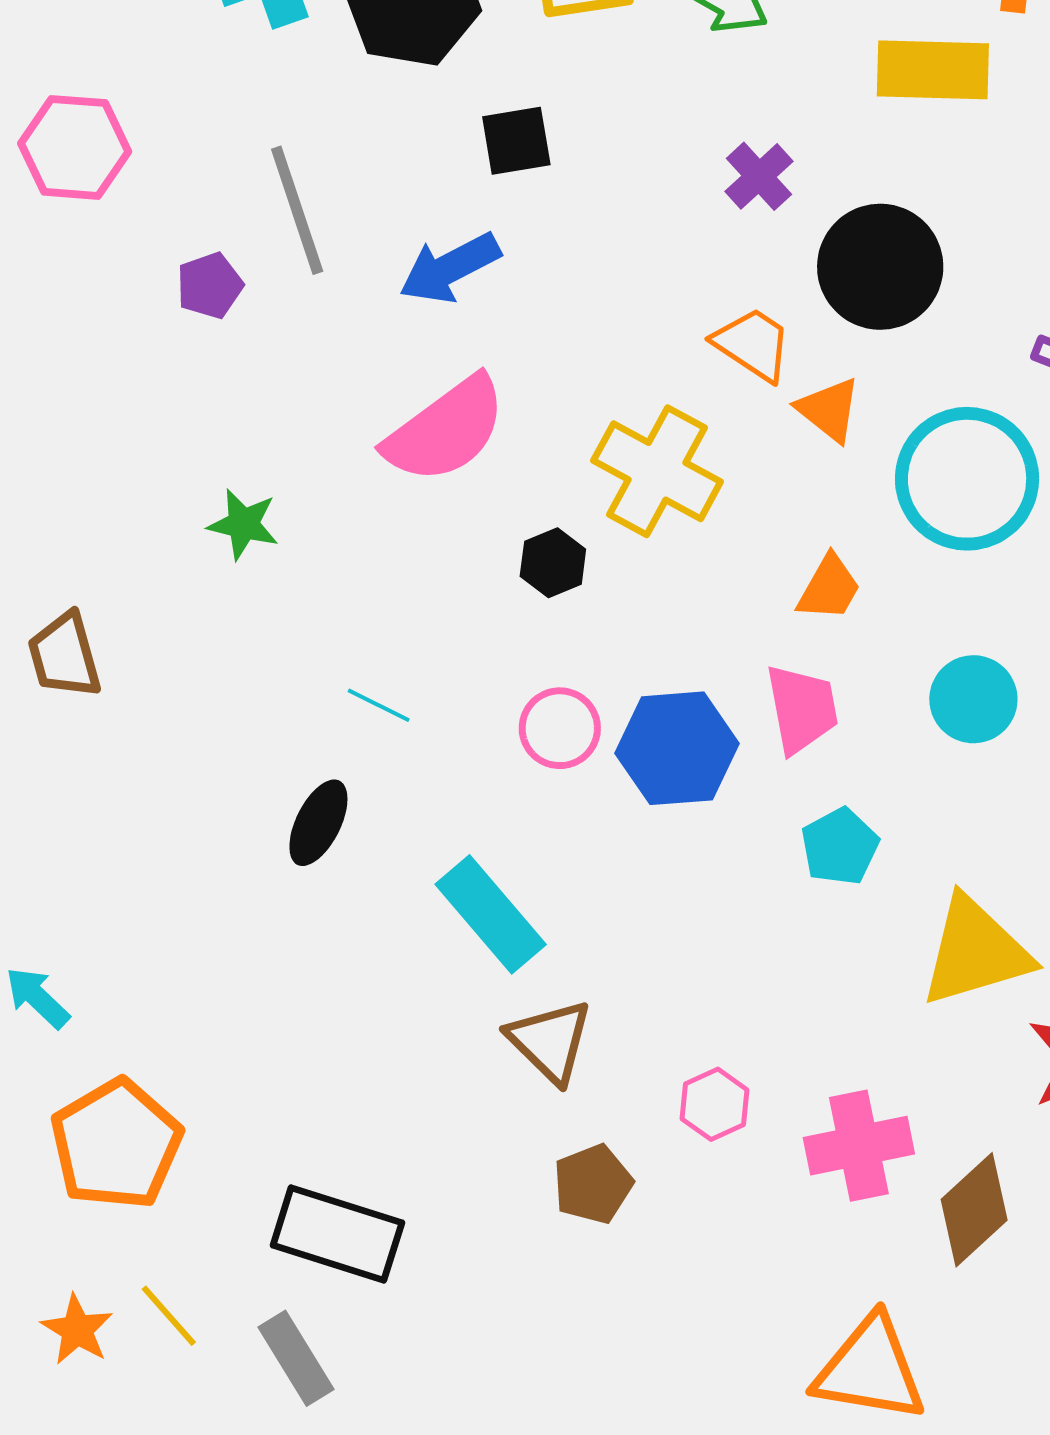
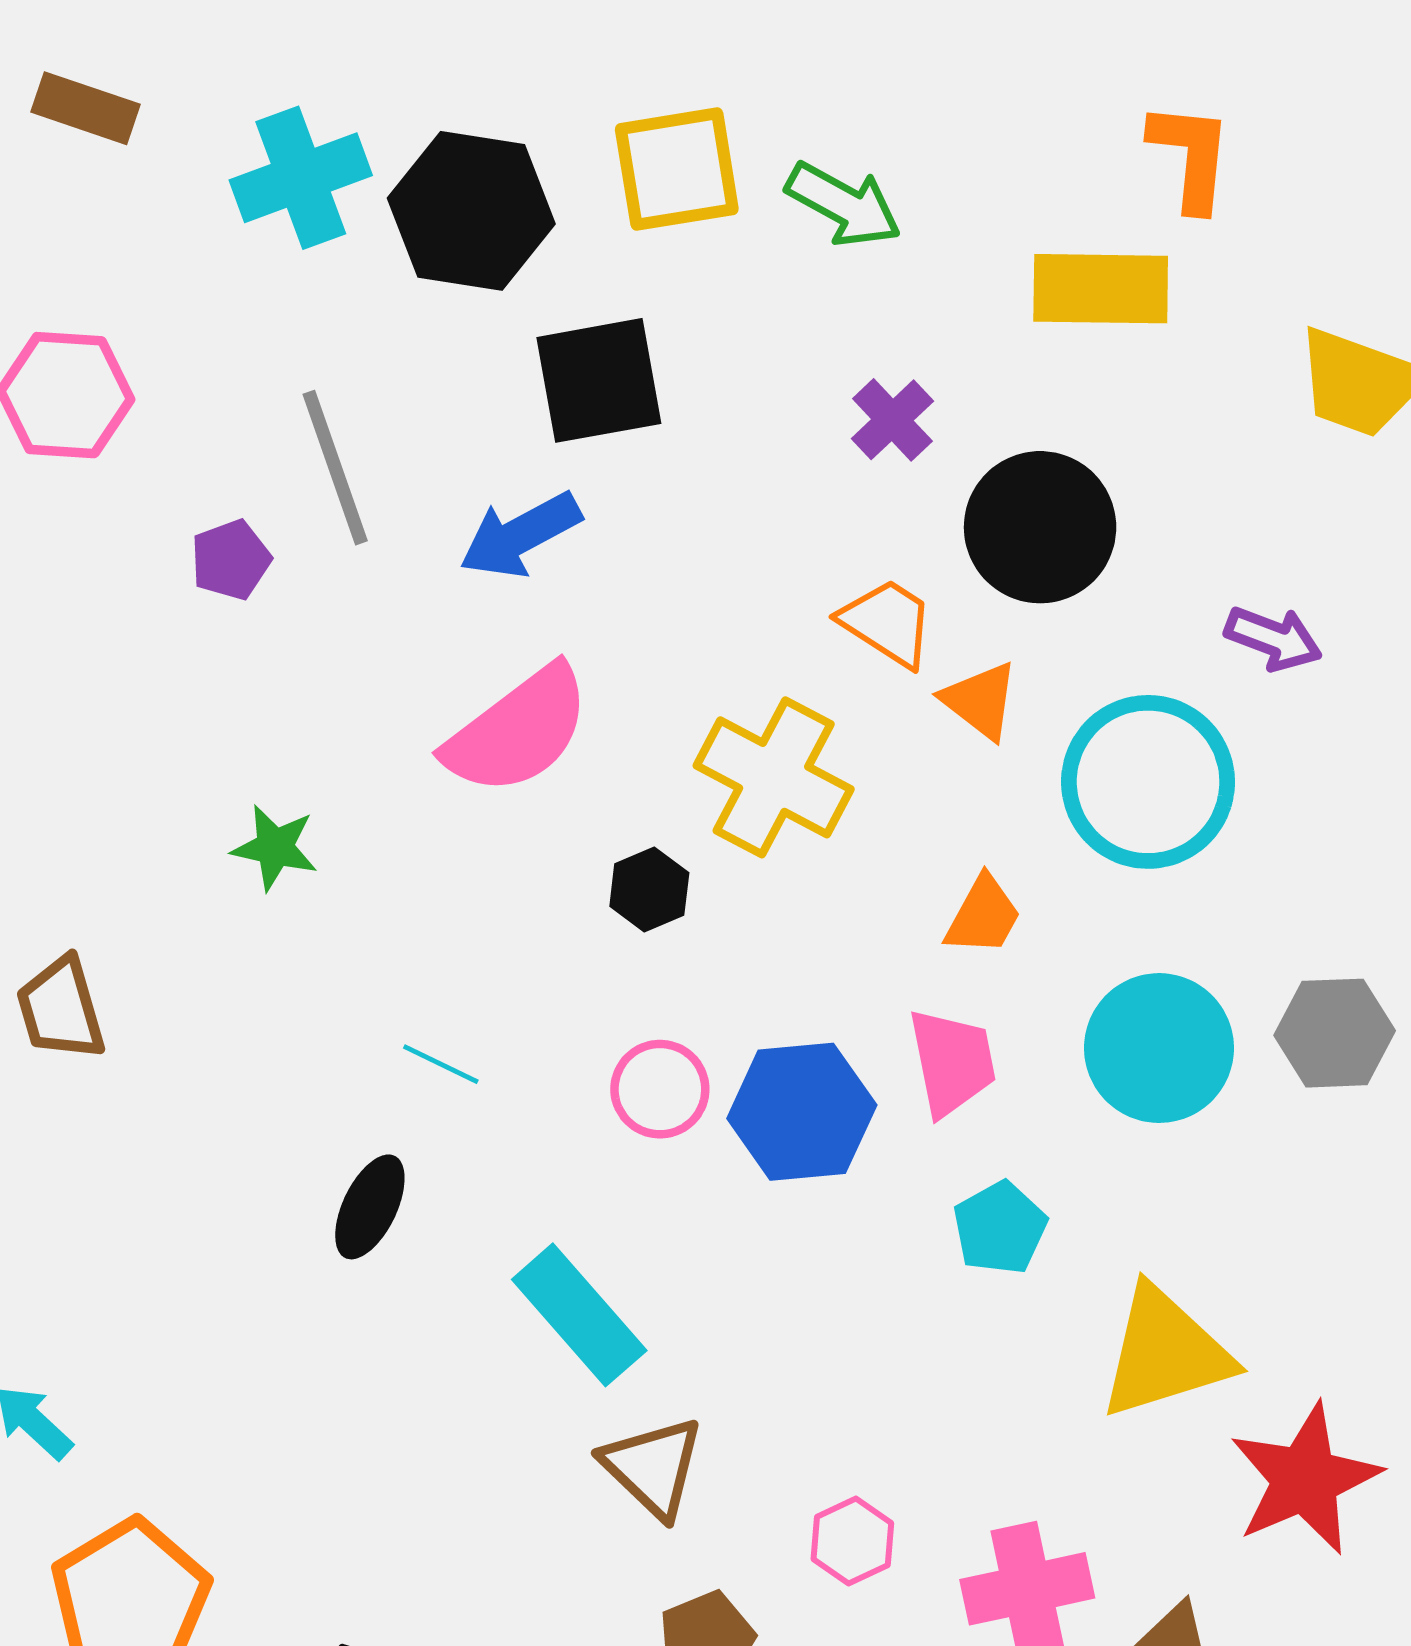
black square: (516, 141) -> (599, 380), size x1.5
cyan circle: (973, 699) -> (1159, 1048), size x1.4

